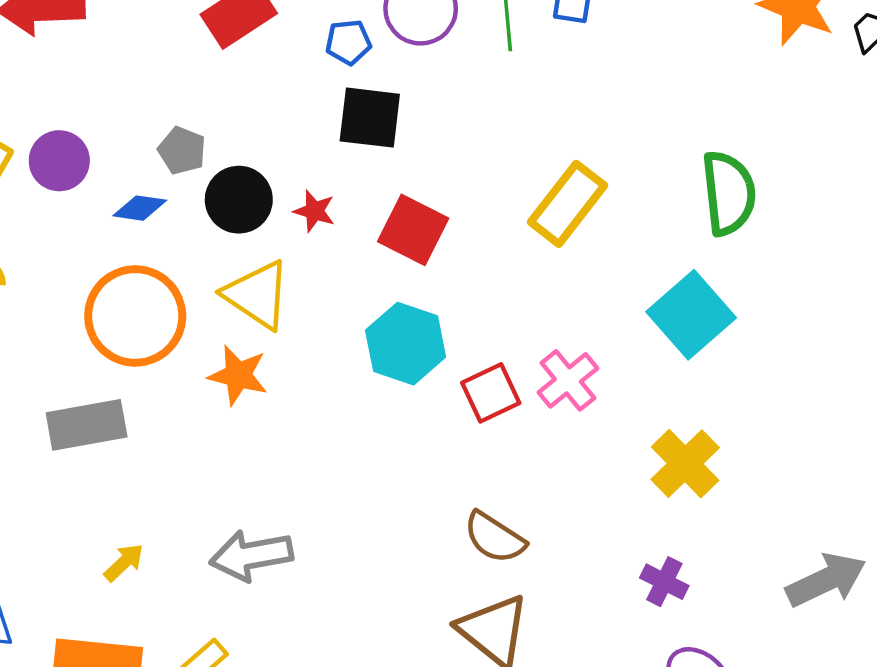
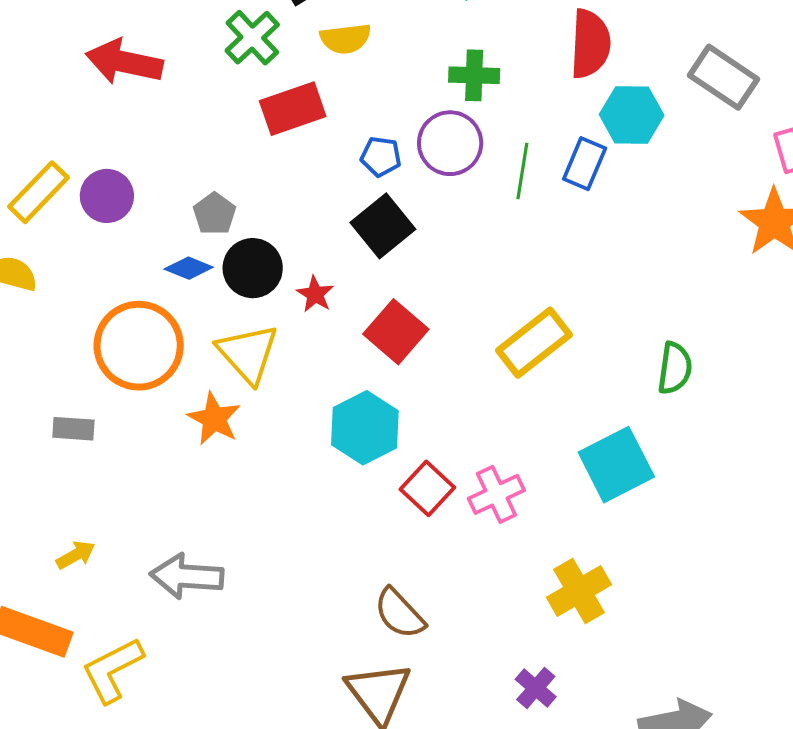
black square: (370, 118) -> (383, 226), turned 30
green semicircle: (729, 193) -> (675, 368), size x0.7
blue diamond: (140, 208) -> (189, 268), moved
red square: (491, 393) -> (427, 488), turned -36
gray rectangle: (87, 425) -> (73, 429), size x0.6

